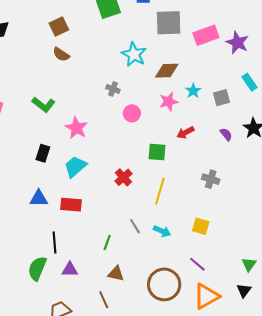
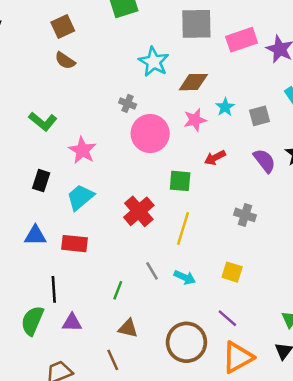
pink circle: (132, 113) -> (150, 133), size x1.8
purple semicircle: (226, 134) -> (264, 161), size x1.5
red cross: (123, 177) -> (139, 211), size x1.4

